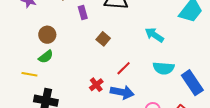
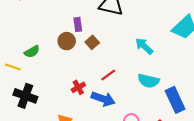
purple rectangle: (83, 12) -> (78, 24), moved
brown circle: (47, 35) -> (67, 41), moved

